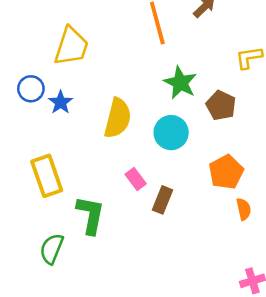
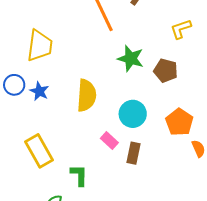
cyan circle: (171, 133) -> (133, 114), moved
green L-shape: (90, 215) -> (79, 175), size x0.7

